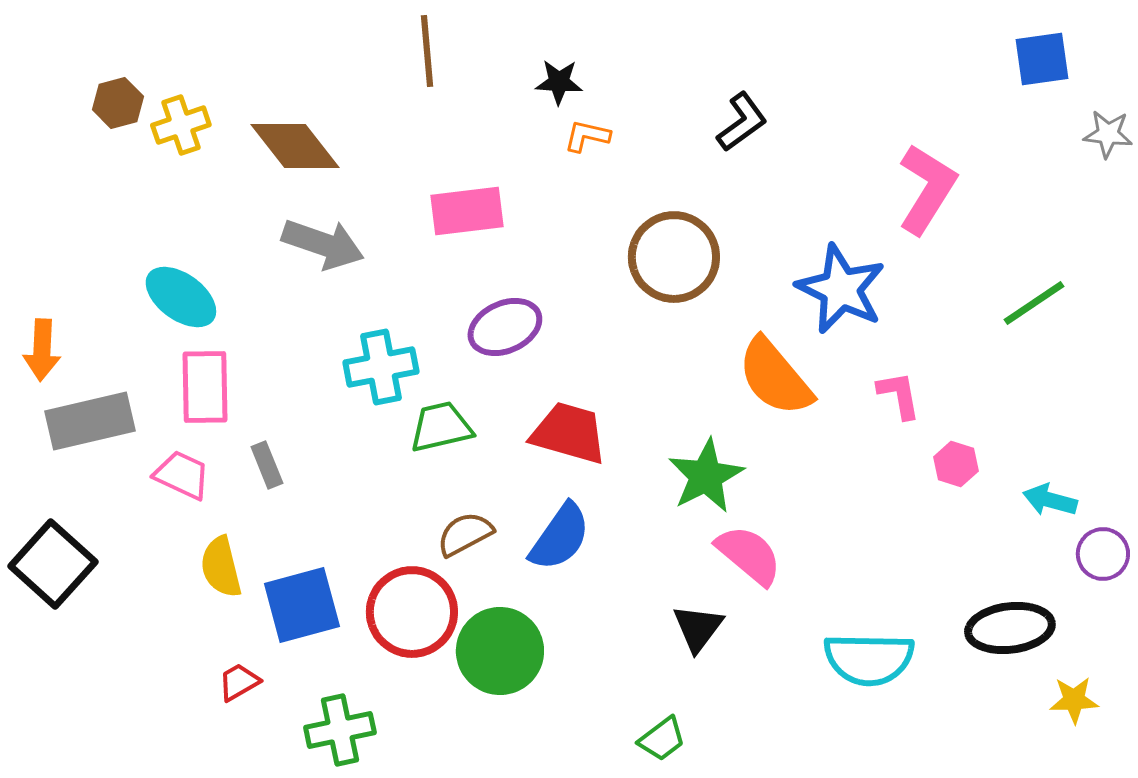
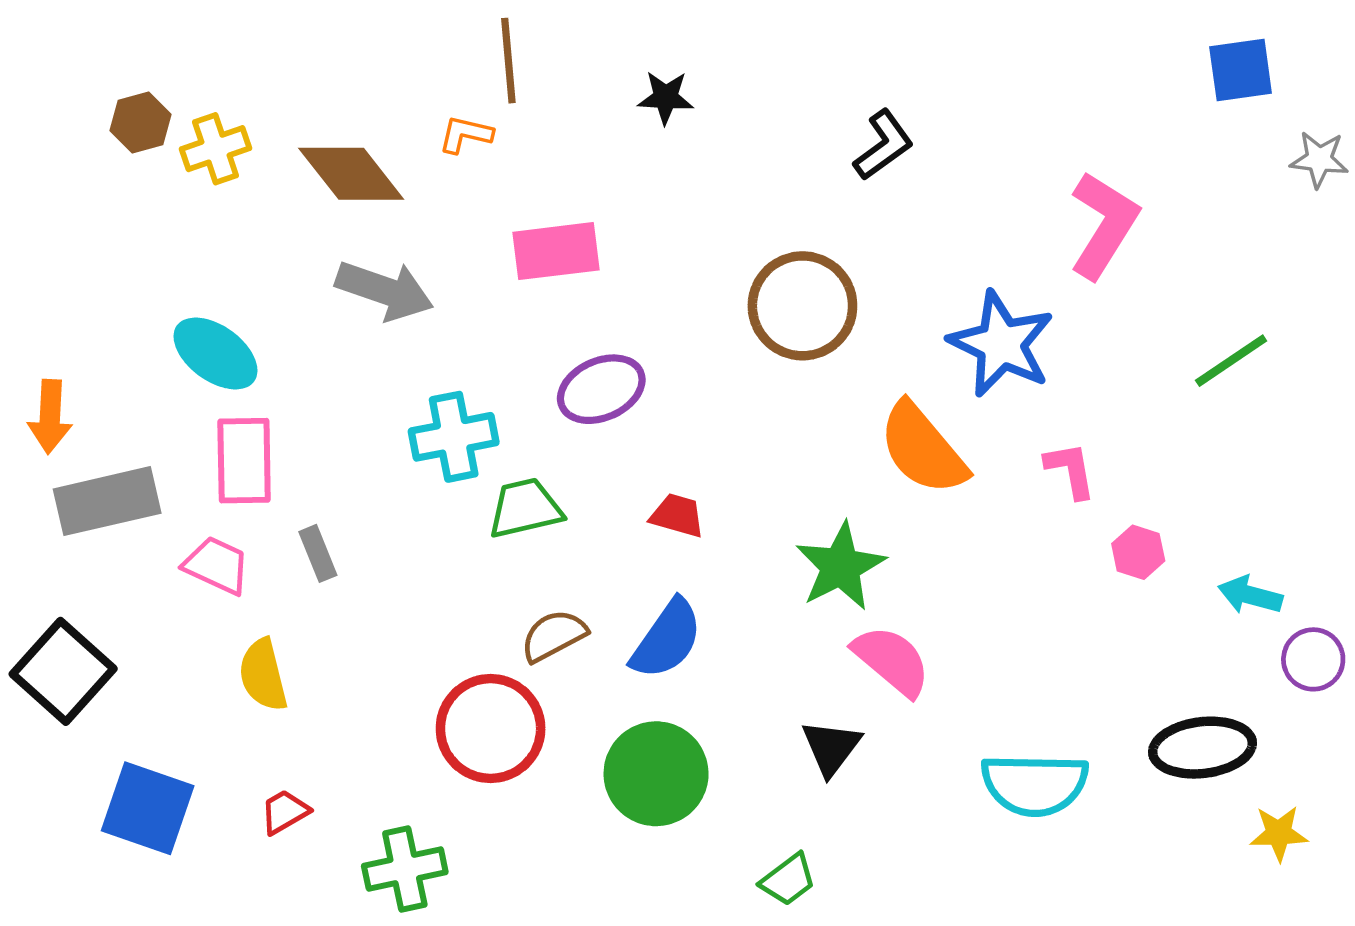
orange L-shape: (587, 136) -> (466, 134), moved
red trapezoid: (569, 433) -> (677, 515), size x0.6
blue square: (302, 605) -> (148, 808), moved, turned 34
green circle: (500, 651) -> (656, 774), moved

